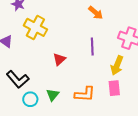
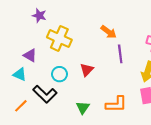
orange arrow: (96, 13) -> (109, 32), moved
cyan circle: (30, 99) -> (59, 74), moved

